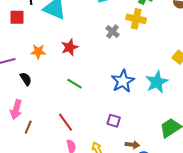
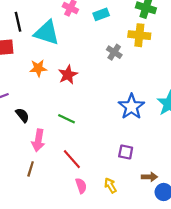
orange star: (38, 52) -> (38, 68), moved
green line: (75, 84) -> (67, 119), moved
pink arrow: (16, 109) -> (38, 140), moved

